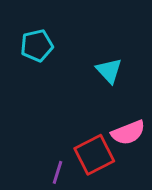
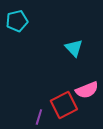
cyan pentagon: (37, 46) -> (17, 21), moved

